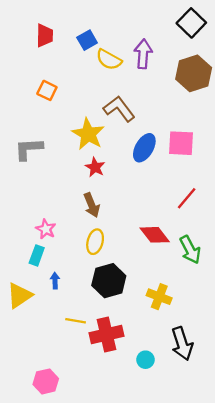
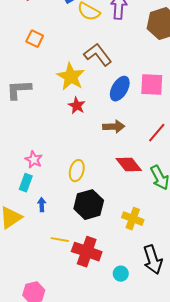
brown arrow: (92, 205) -> (114, 127), moved, turned -70
red cross: (107, 334) -> (87, 252), turned 32

